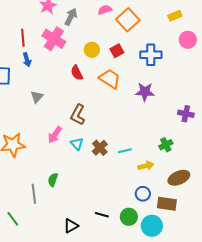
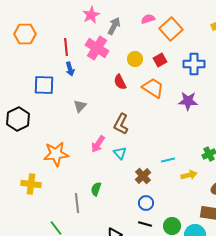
brown cross: (100, 148) -> (143, 176), moved
blue circle: (143, 194) -> (146, 203), moved

